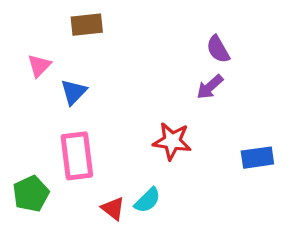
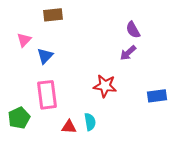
cyan semicircle: (147, 200) -> (90, 122), turned -54
red triangle: (113, 208) -> (69, 127), turned -35

